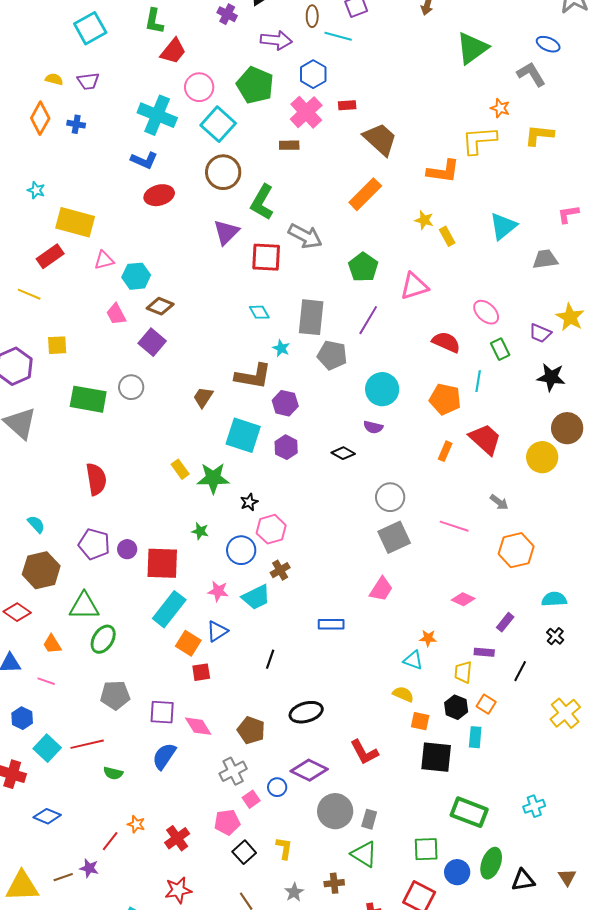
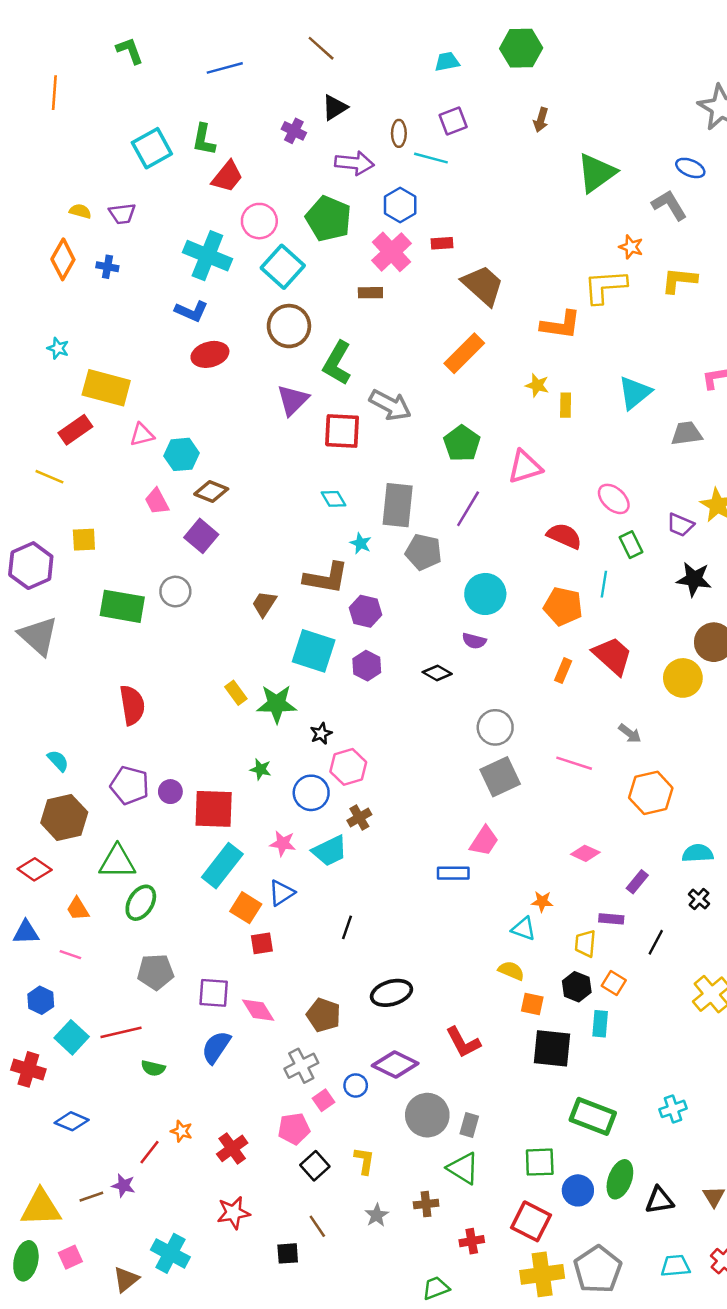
cyan square: (90, 28) -> (152, 148), moved
yellow rectangle: (447, 236) -> (566, 405), turned 30
blue rectangle: (331, 624) -> (453, 873), moved

